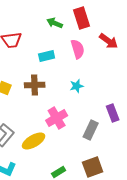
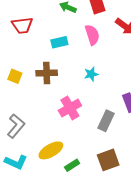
yellow ellipse: (34, 141) -> (51, 150), moved

